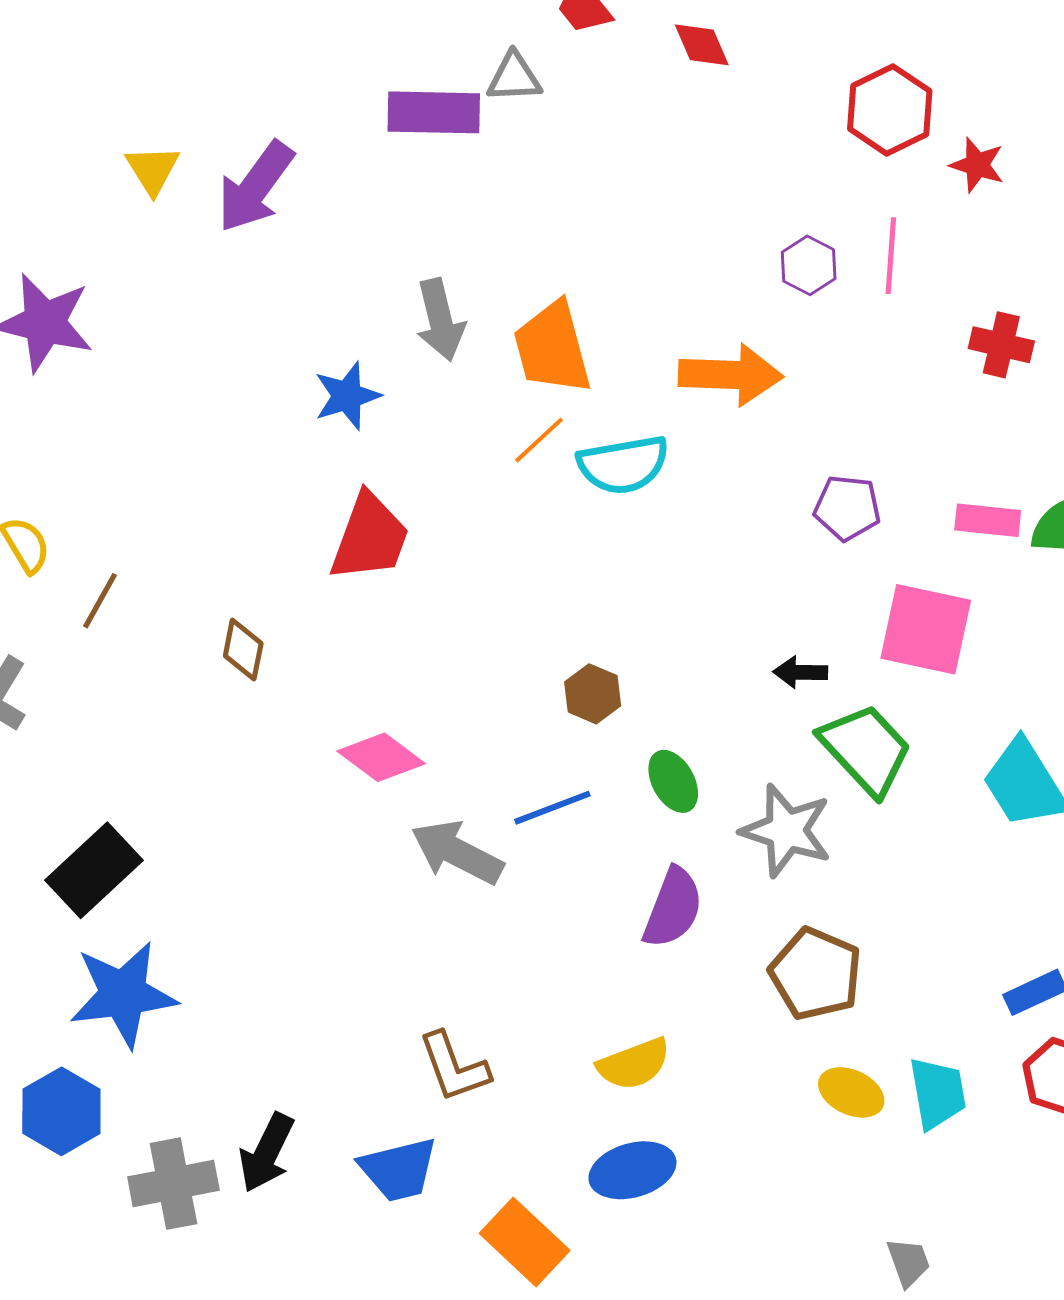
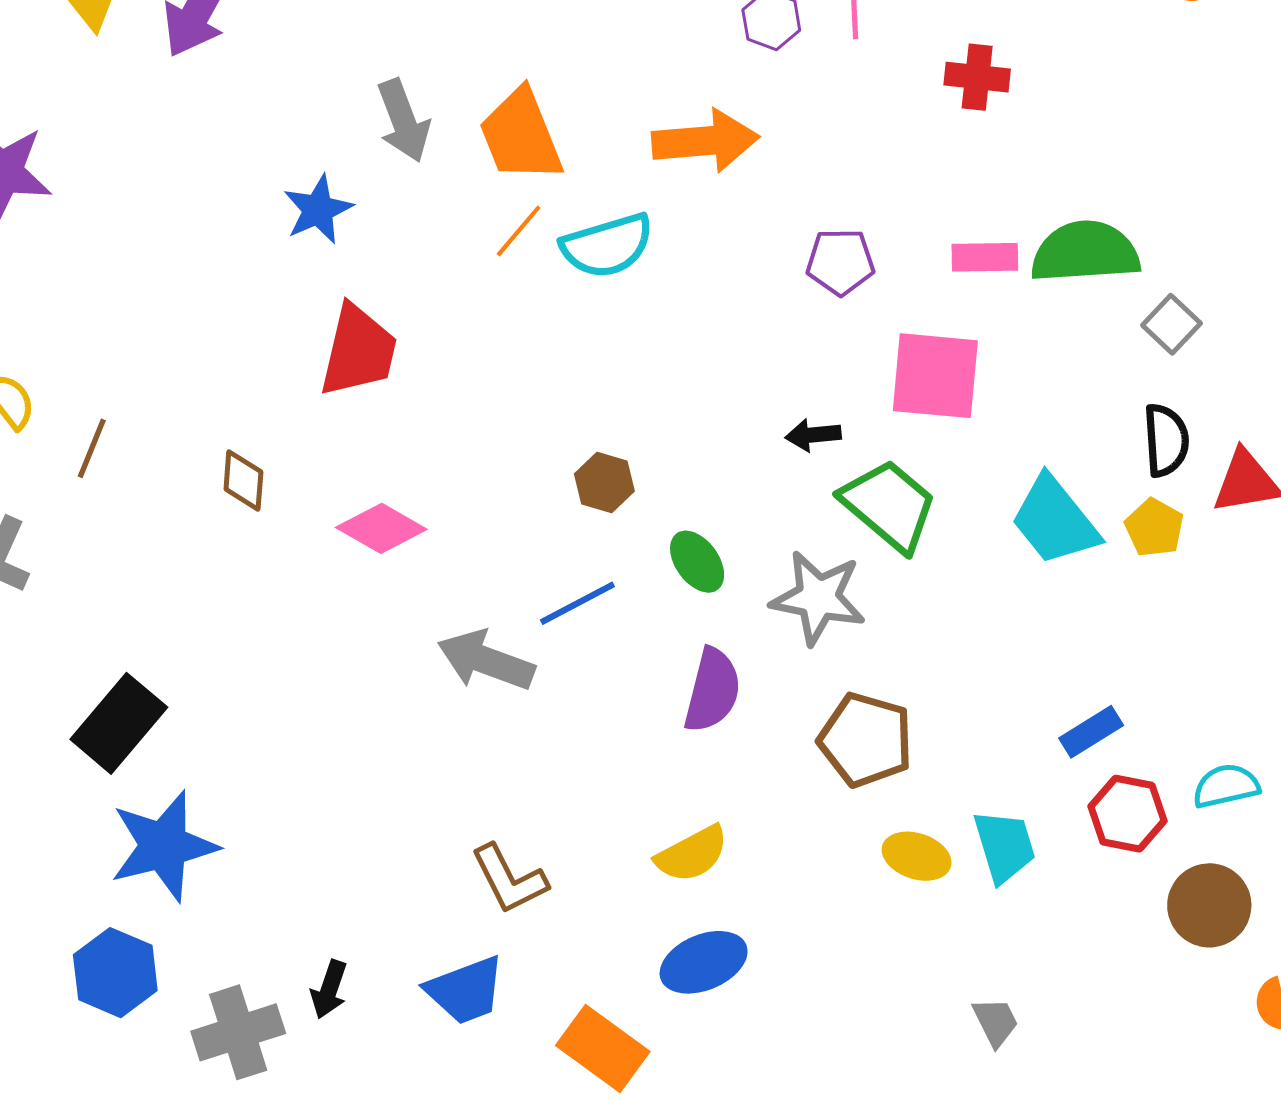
pink diamond: (381, 757) -> (381, 528), moved
black arrow: (267, 1153) -> (329, 989), size x0.7

